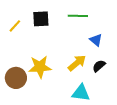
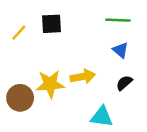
green line: (78, 16) -> (118, 20), moved
yellow arrow: (77, 63) -> (83, 77), moved, turned 30

